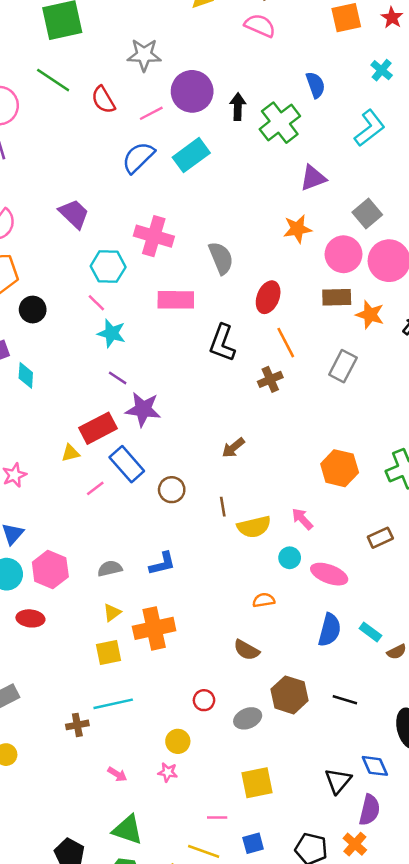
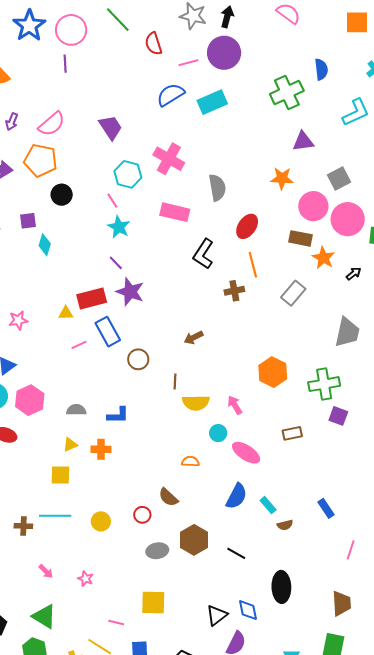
black arrow: (238, 107) -> (227, 17), moved
orange cross: (154, 628) -> (101, 449), moved, size x0.6
red circle: (204, 700) -> (142, 515), moved
yellow circle: (178, 741) -> (101, 521), moved

